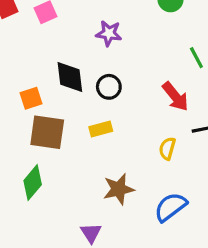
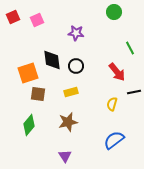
orange square: (31, 98) -> (28, 73), size x1.5
brown square: (47, 132) -> (38, 94), size x0.7
brown star: (119, 189) -> (68, 122), moved

